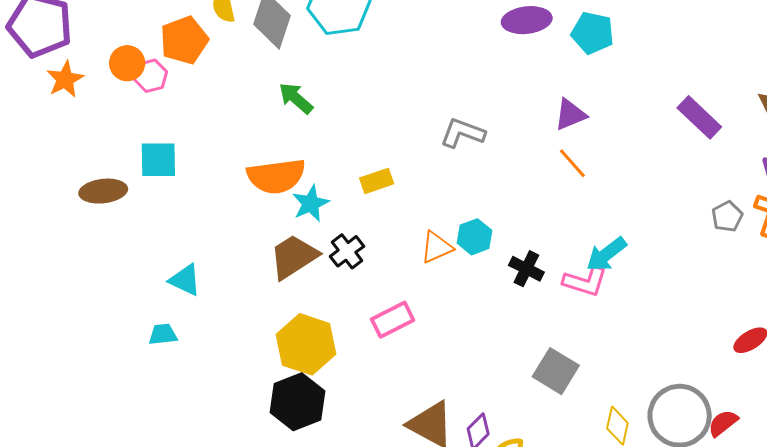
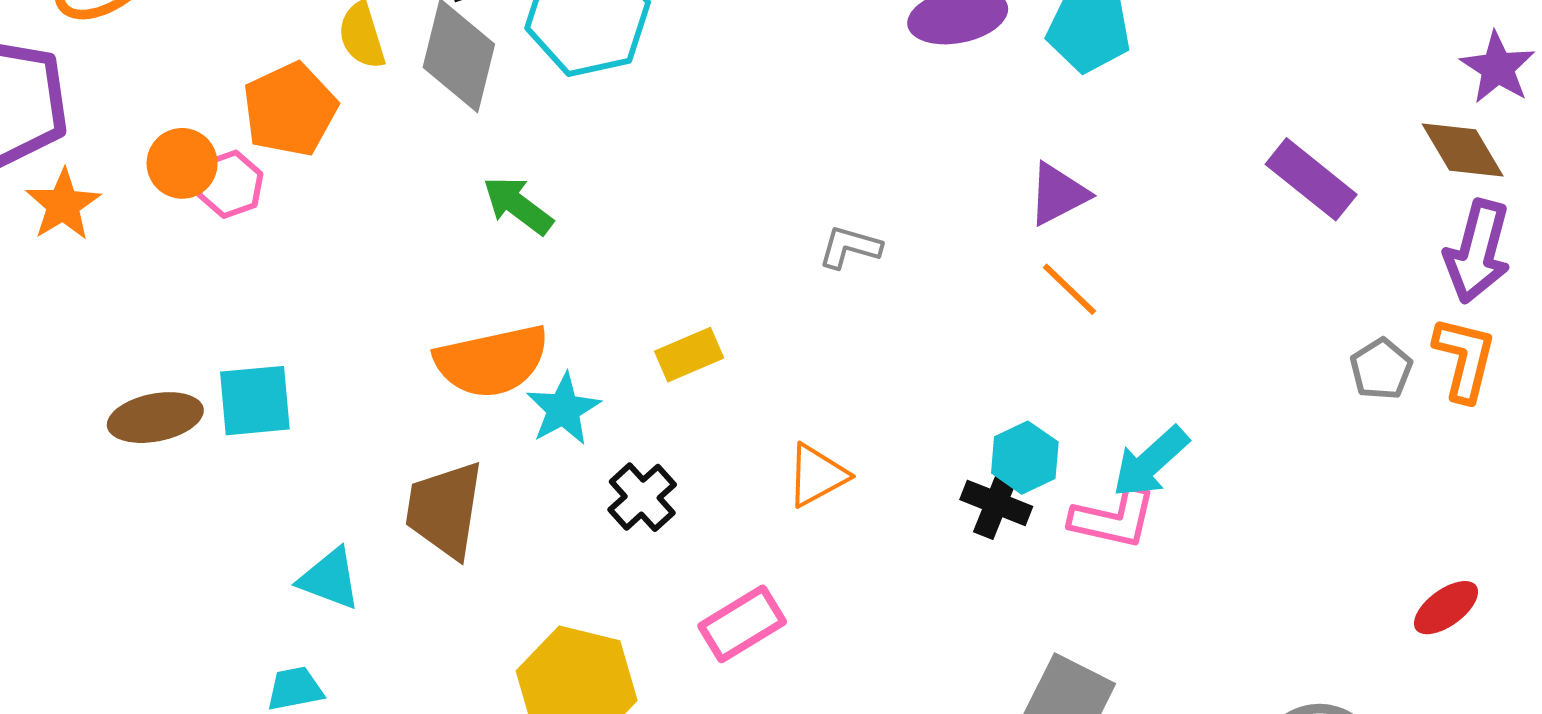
gray L-shape: (463, 133) -> (850, 247), size x0.7
cyan square: (158, 160) -> (255, 401), moved
cyan hexagon: (474, 237) -> (1025, 458), moved
brown trapezoid: (294, 257) -> (445, 510), moved, turned -44

